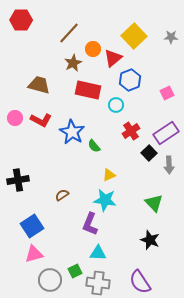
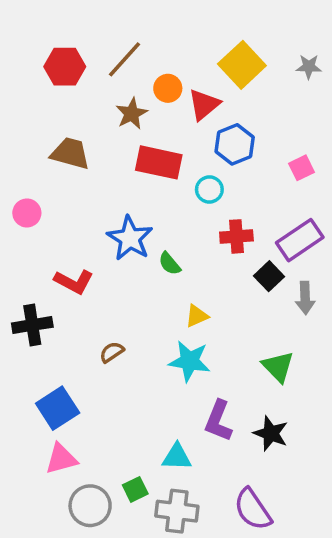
red hexagon: (21, 20) -> (65, 67), moved
red L-shape: (41, 120) -> (74, 282), moved
red cross: (131, 131) -> (236, 236), turned 30
purple L-shape: (90, 224) -> (218, 421), moved

